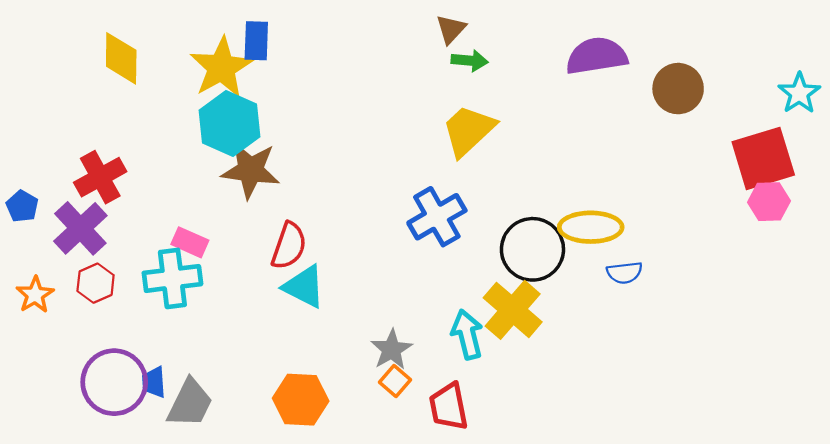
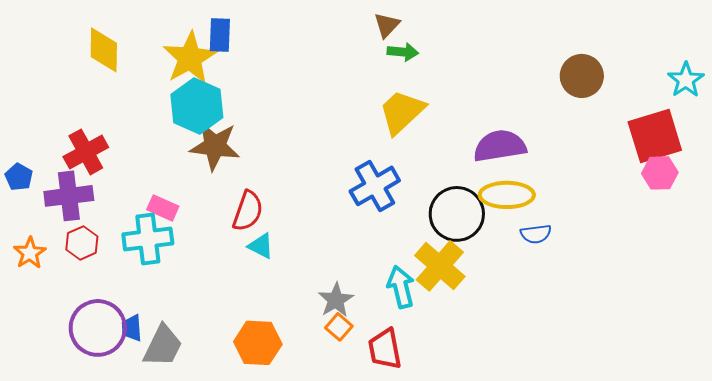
purple semicircle: (597, 56) -> (500, 146), moved
purple cross: (80, 228) -> (69, 196), turned 36
cyan triangle: (304, 287) -> (261, 246), size x0.7

